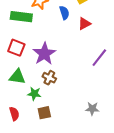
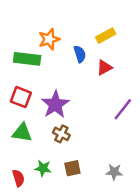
green star: (34, 94) -> (43, 168), moved
brown square: (44, 113) -> (72, 168), moved

